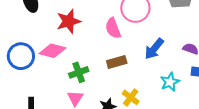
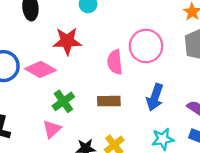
blue arrow: (154, 49) -> (155, 97), turned -35
green cross: (79, 72) -> (63, 101), turned -30

